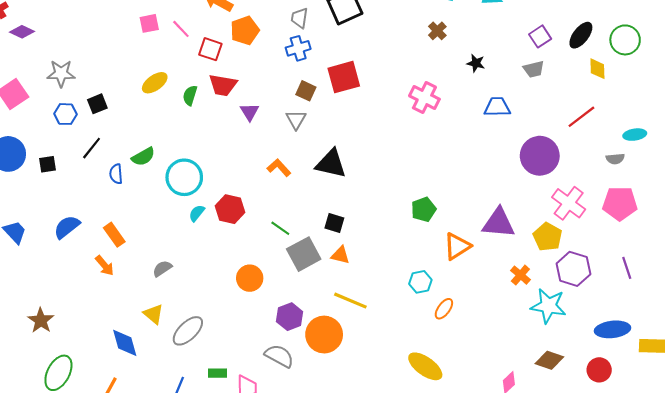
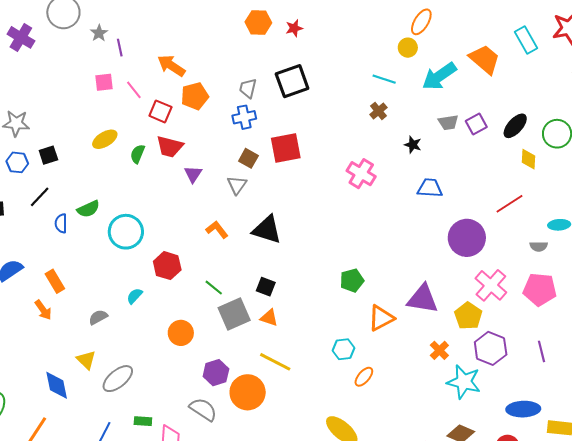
gray trapezoid: (534, 69) -> (448, 122), moved
cyan semicircle: (197, 213) -> (135, 296), moved

